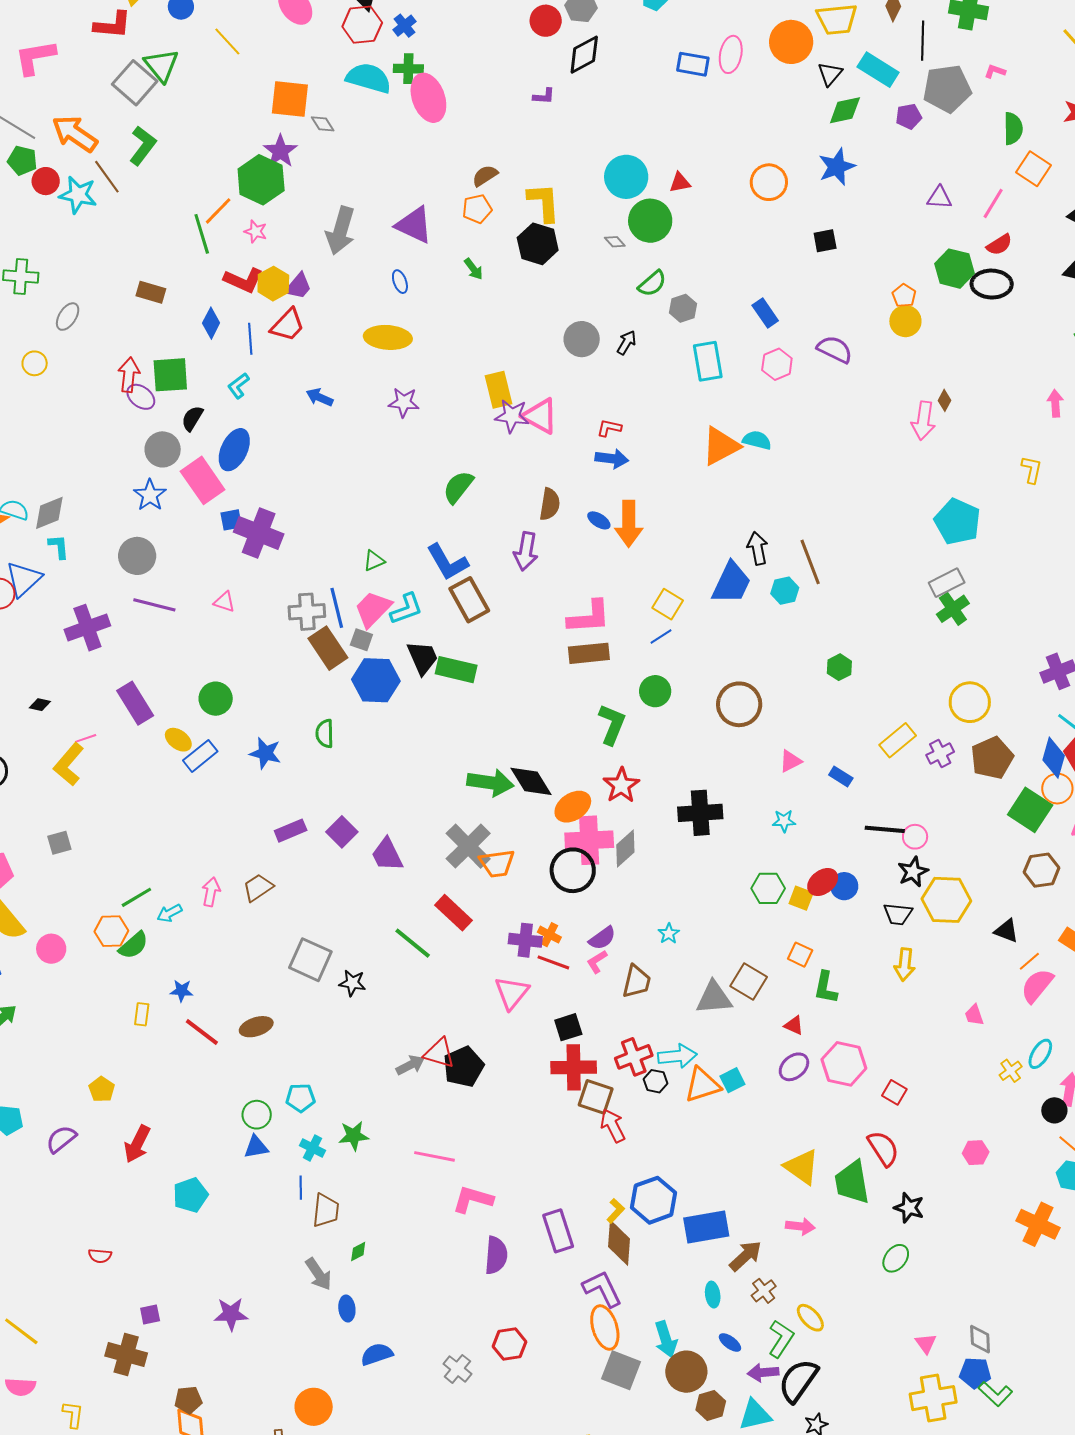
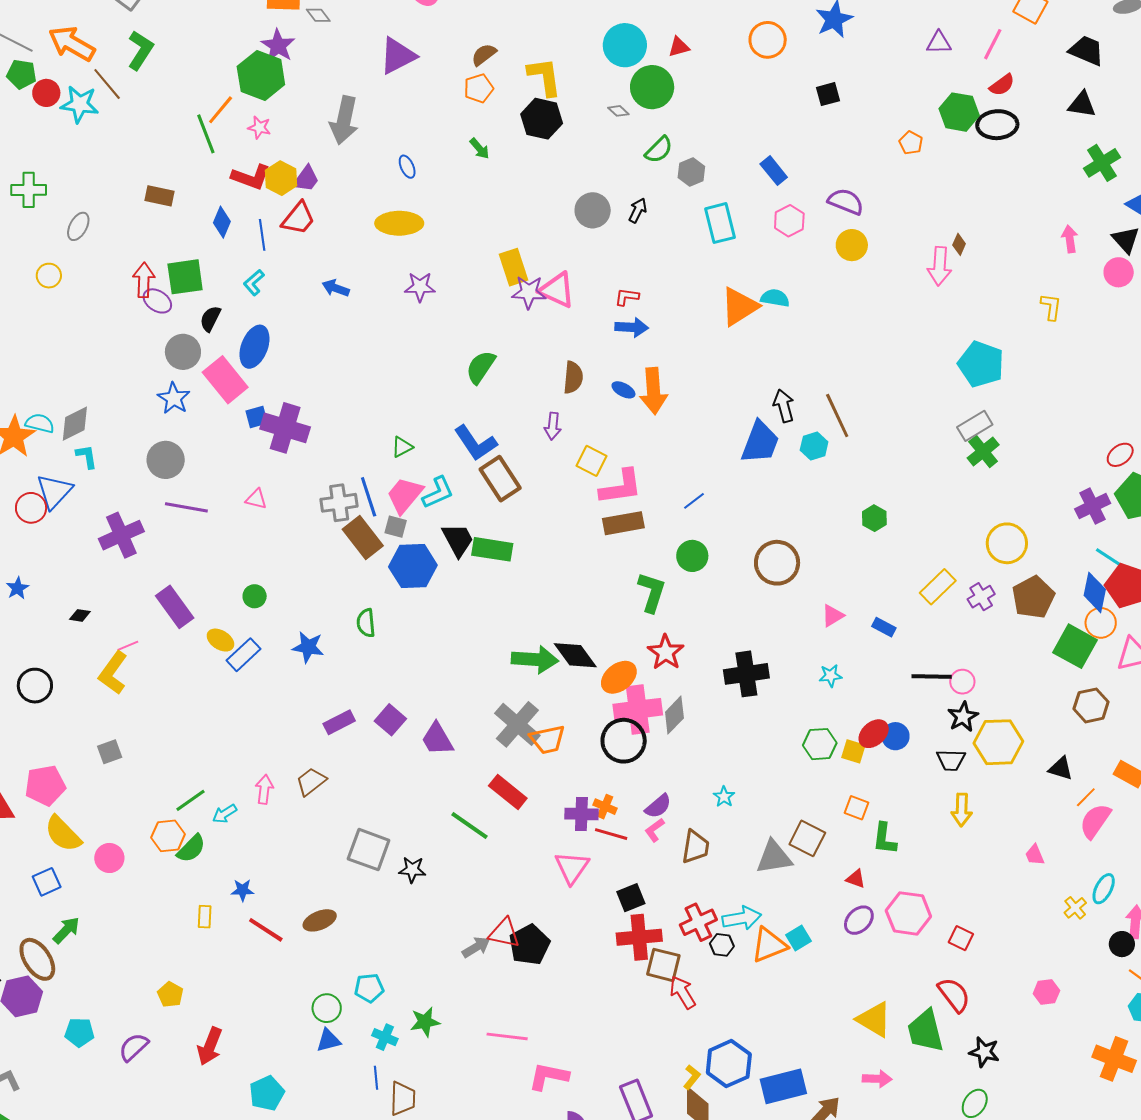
purple triangle: (414, 225) -> (398, 56), moved, turned -48
yellow circle: (905, 321) -> (852, 245), moved
purple arrow: (526, 551) -> (553, 426), size x0.7
yellow square: (668, 604) -> (592, 461), moved
green circle: (216, 699) -> (255, 596), size x0.7

